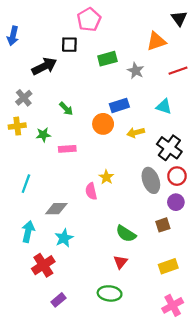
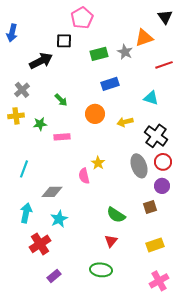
gray star: (136, 71) -> (125, 52), moved
blue rectangle: (119, 105) -> (110, 84), moved

